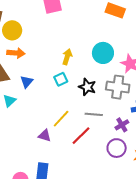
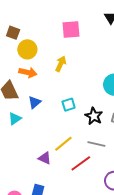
yellow arrow: (67, 57) -> (61, 64), moved

